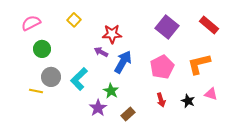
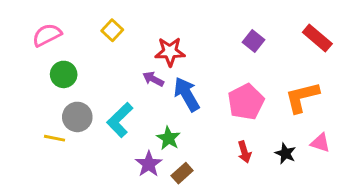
purple square: (167, 27) -> (253, 41), size x0.6
blue arrow: (123, 62) -> (187, 94), turned -60
brown rectangle: (128, 114) -> (182, 173), moved

